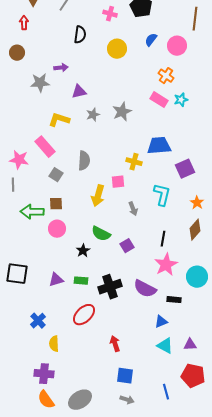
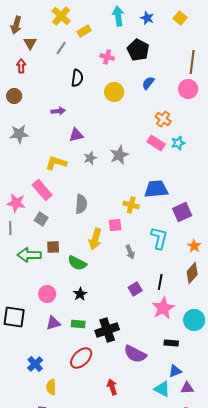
pink circle: (177, 46) -> (188, 89), moved
gray star: (40, 83) -> (19, 134), moved
gray square: (56, 175) -> (41, 219), moved
pink circle: (57, 229) -> (47, 294), moved
green semicircle: (101, 234) -> (77, 263), moved
purple square: (127, 246) -> (135, 289), moved
purple semicircle: (145, 289) -> (135, 354), moved
blue triangle: (161, 322) -> (175, 371), moved

